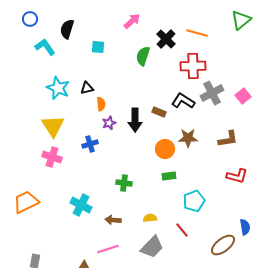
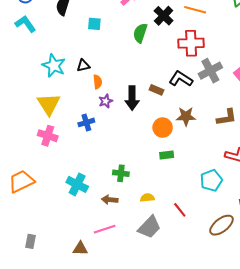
cyan L-shape: (45, 47) -> (25, 24), moved
green cross: (124, 183) -> (121, 173), moved
cyan pentagon: (194, 201) -> (211, 180), moved

